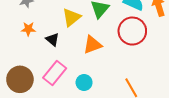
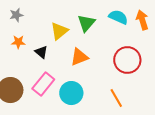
red circle: (132, 31) -> (127, 60), moved
cyan circle: (84, 83) -> (71, 93), size x1.5

